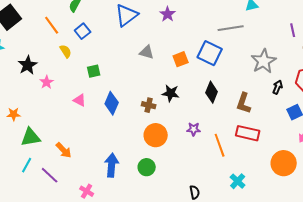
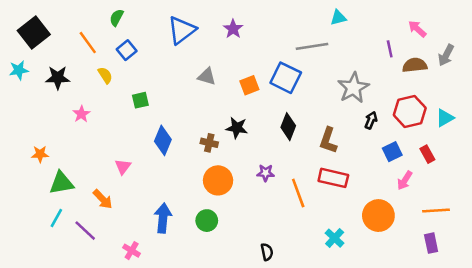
black star: (28, 65) -> (58, 78), moved, turned 30
pink triangle: (80, 100) -> (123, 167), moved, turned 40
cyan cross: (238, 181) -> (335, 238), moved

